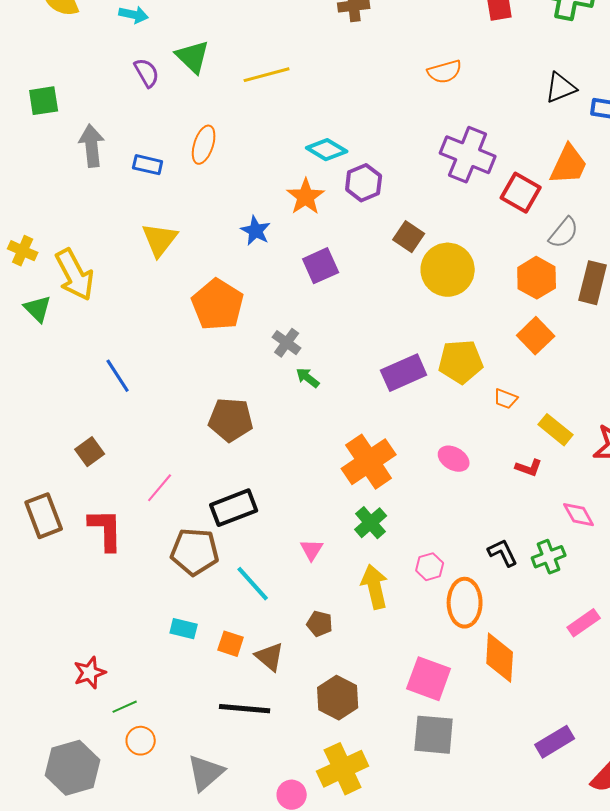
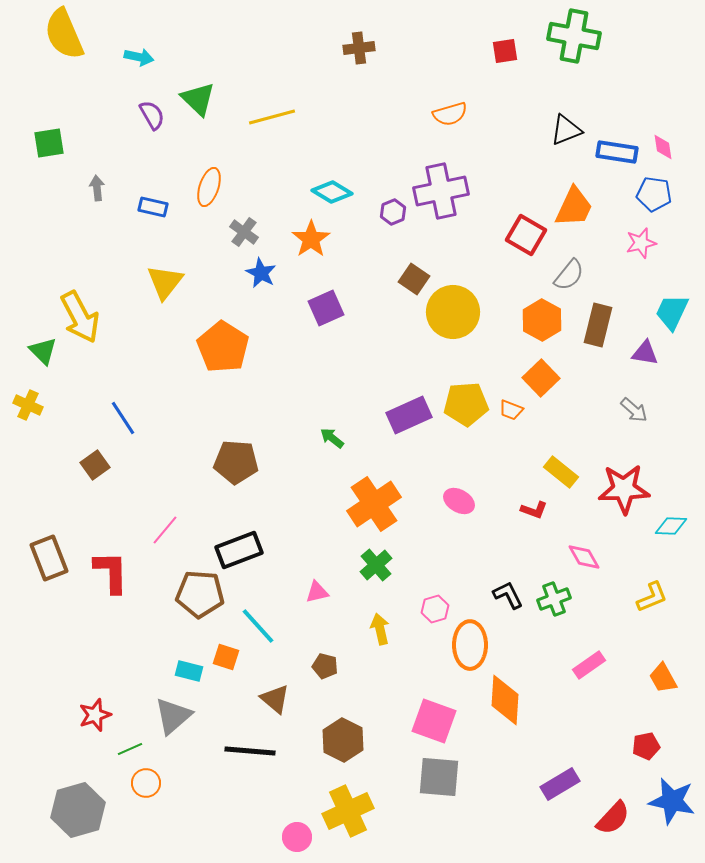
gray arrow: (92, 146) -> (97, 188), size x0.6
purple cross: (468, 155) -> (441, 191), moved, turned -34
purple hexagon: (364, 183) -> (393, 212), moved, size x0.7
yellow cross: (23, 251) -> (28, 405), moved
gray cross: (287, 343) -> (244, 232), moved
green arrow: (308, 378) -> (332, 438), moved
orange trapezoid: (506, 399) -> (511, 410), moved
brown square: (90, 452) -> (95, 465), moved
pink triangle: (312, 550) -> (317, 592), turned 45
yellow arrow: (375, 587) -> (380, 629), size x0.7
orange square: (231, 644) -> (226, 657), moved
gray triangle: (206, 773) -> (173, 716), moved

